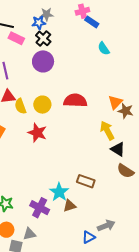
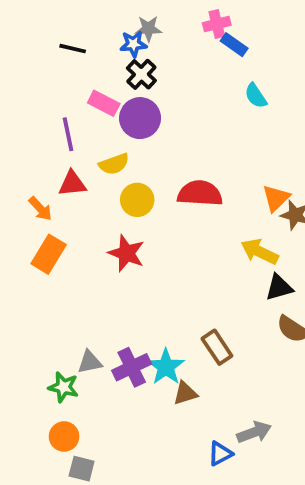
pink rectangle: (16, 38) -> (104, 103), moved
yellow semicircle: (20, 106) -> (114, 164), moved, turned -91
yellow arrow: (107, 130) -> (260, 252), turned -36
black triangle: (118, 149) -> (279, 287), turned -49
brown rectangle: (86, 181) -> (217, 347), turned 36
purple cross: (40, 208) -> (132, 367), moved, turned 36
gray triangle: (29, 234) -> (90, 362), moved

